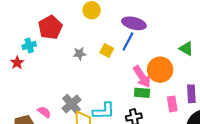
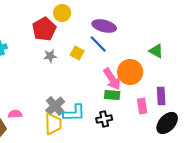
red pentagon: (50, 27) -> (44, 29), moved
blue line: (128, 41) -> (98, 44), turned -72
gray cross: (72, 104) -> (55, 106), moved
pink semicircle: (44, 112) -> (15, 114), turned -40

